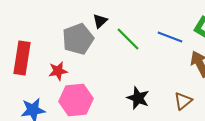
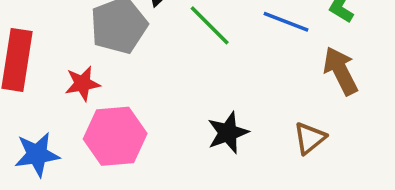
black star: (138, 98) -> (228, 133), turned 30

